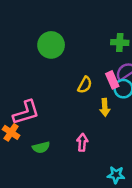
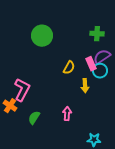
pink L-shape: (26, 112) -> (22, 90), turned -45
green semicircle: (41, 147) -> (34, 118), turned 136

